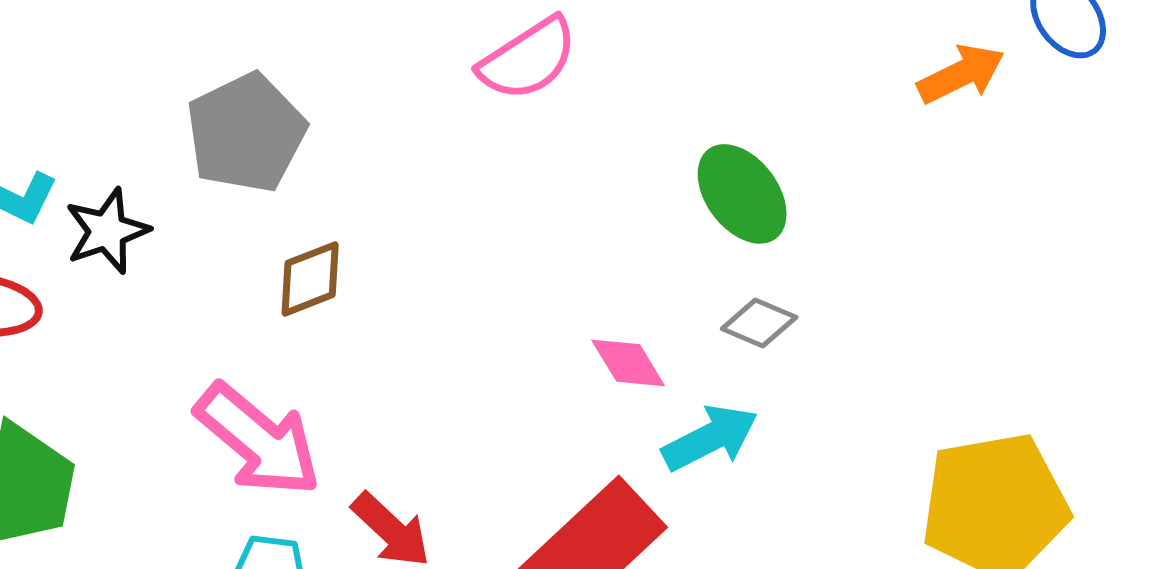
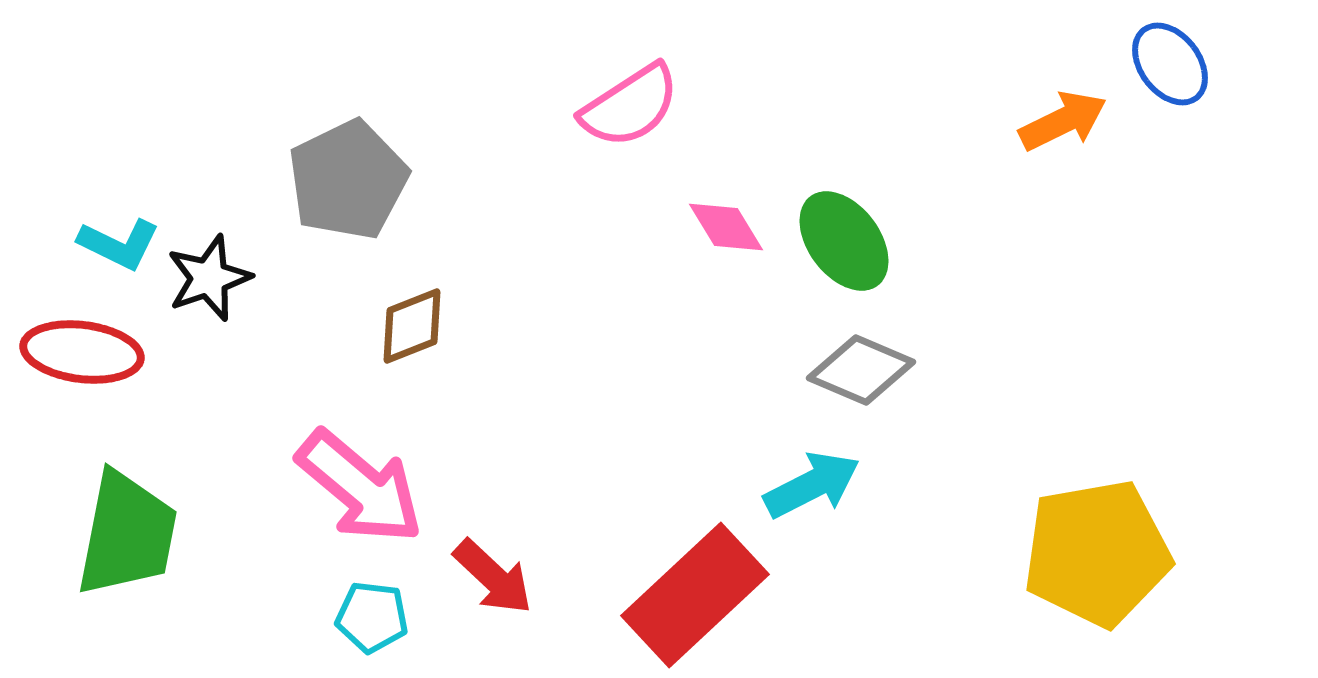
gray diamond: (759, 323) -> (861, 370), size x1.4
pink diamond: (628, 363) -> (726, 227), moved

